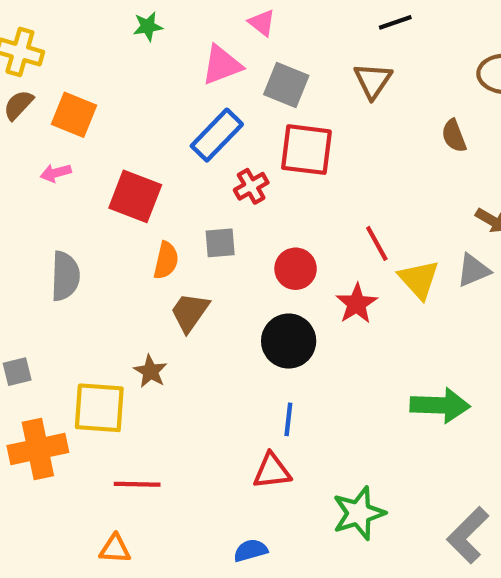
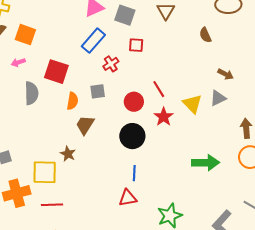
red square: (306, 150) -> (136, 45), size x0.6
red line: (377, 243) -> (159, 89), moved
gray semicircle: (65, 276) -> (31, 93), moved
red line: (137, 484) -> (52, 205), moved

